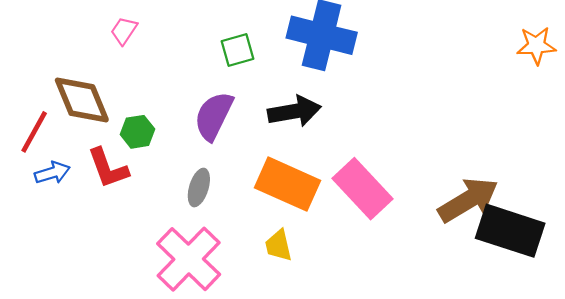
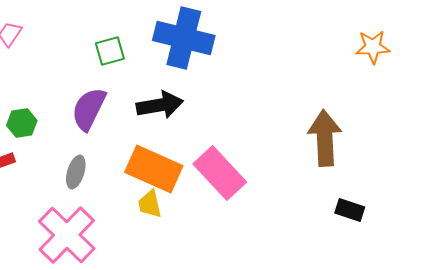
brown arrow: (468, 200) -> (325, 138), moved, turned -62
black rectangle: (510, 231) -> (350, 210), size x0.5
yellow trapezoid: (278, 245) -> (150, 204), moved

